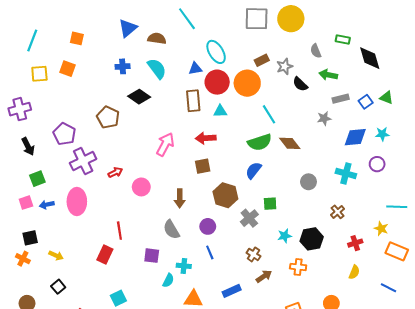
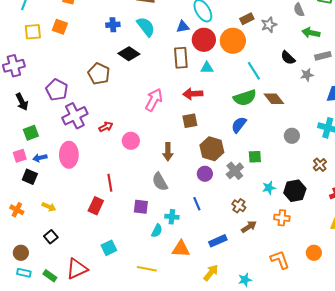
black semicircle: (300, 84) -> (288, 58), moved
purple circle: (208, 226) -> (205, 174), moved
black square: (30, 238) -> (30, 177), moved, turned 35

